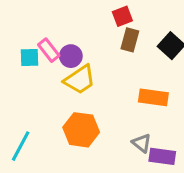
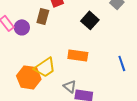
brown rectangle: (130, 40) -> (43, 16), moved
yellow trapezoid: (80, 80) -> (45, 67), moved

